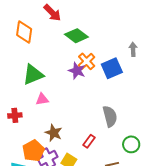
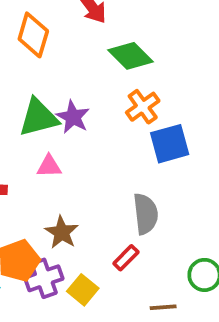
blue square: (112, 68) -> (170, 144), moved
purple star: (77, 71) -> (73, 117), moved
gray semicircle: (110, 116) -> (146, 214), moved

